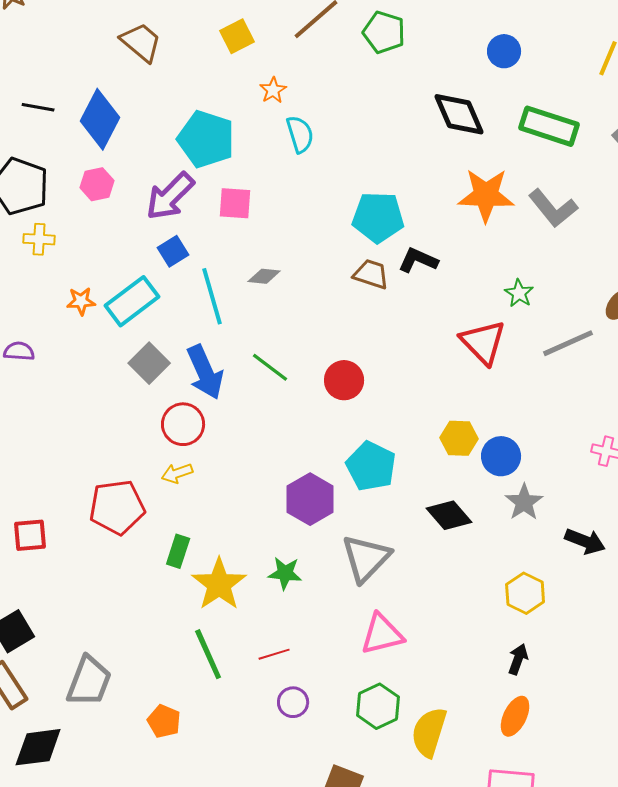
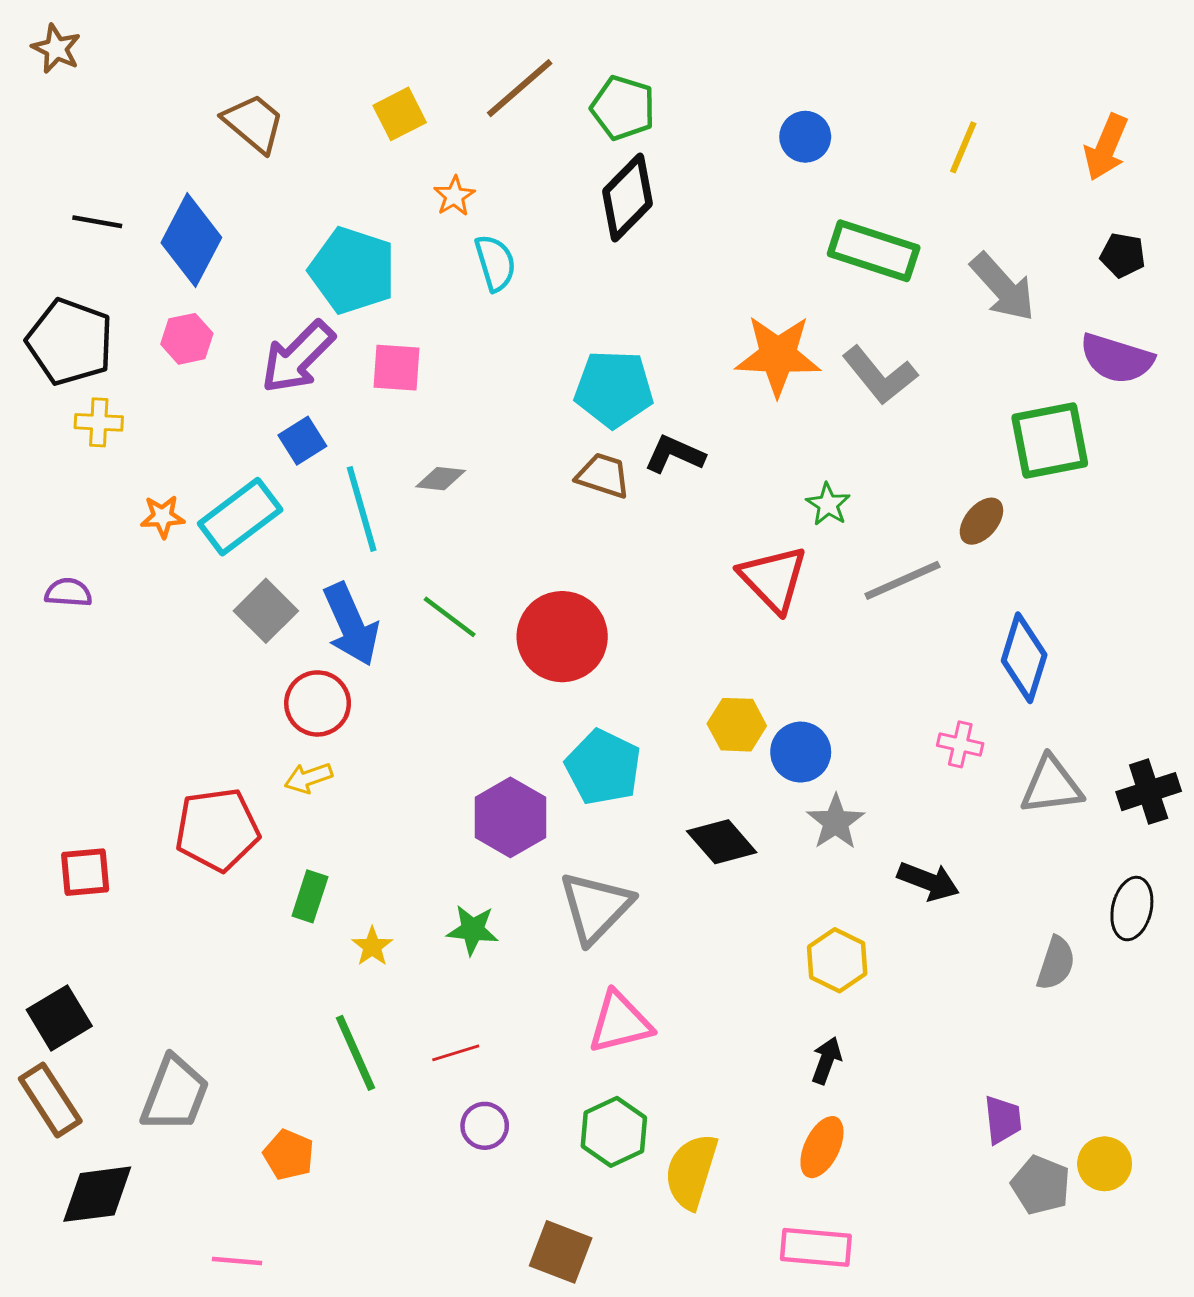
black diamond: (459, 114) -> (627, 198), moved, turned 68
red circle: (344, 380) -> (562, 637), size x1.5
yellow star: (219, 584) -> (372, 947), size x0.5

